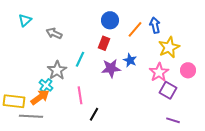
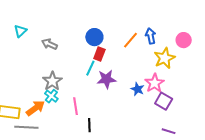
blue circle: (110, 20) -> (94, 37), moved
cyan line: (80, 59) -> (90, 68), moved
blue star: (130, 60) -> (138, 89), moved
pink circle: (188, 70) -> (184, 40), moved
cyan cross: (46, 85) -> (51, 96), moved
black line: (94, 114) -> (89, 125), turned -32

